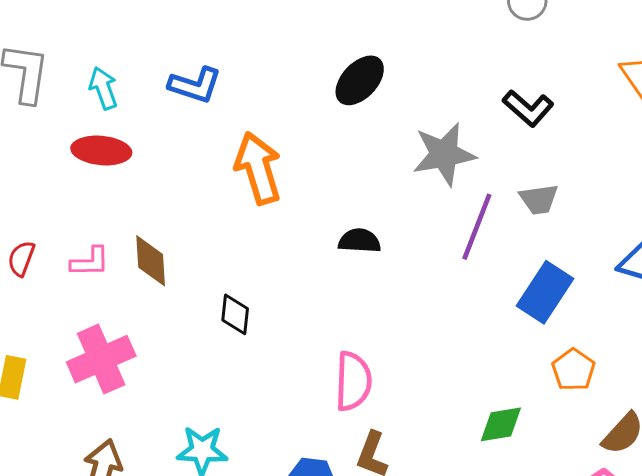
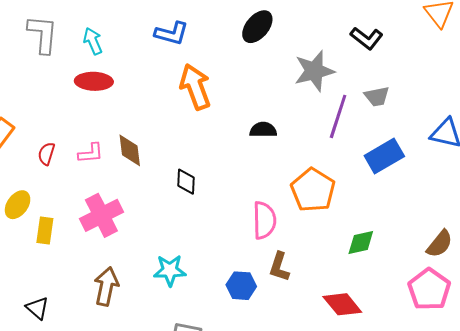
blue L-shape: (195, 85) -> (172, 33), moved
blue rectangle: (545, 292) -> (384, 156), turned 30
orange pentagon: (574, 370) -> (313, 190), moved, size x1.6

